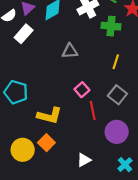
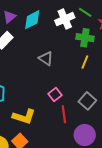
gray triangle: (70, 51) -> (46, 58), turned 35
yellow line: (116, 62) -> (85, 62), moved

